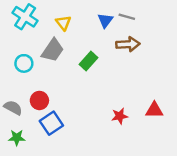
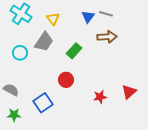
red circle: (39, 100) -> (66, 80), moved
red triangle: (154, 110) -> (129, 92), turned -42

